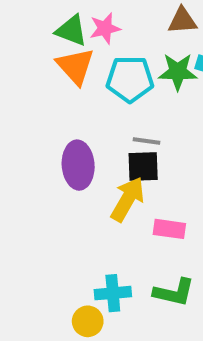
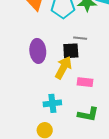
gray line: (146, 141) -> (80, 38), moved
cyan cross: (113, 293) -> (52, 103), moved

